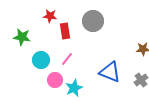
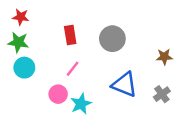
red star: (50, 16) -> (21, 17), moved
gray circle: (93, 21) -> (112, 39), moved
cyan circle: (41, 60) -> (24, 68), moved

